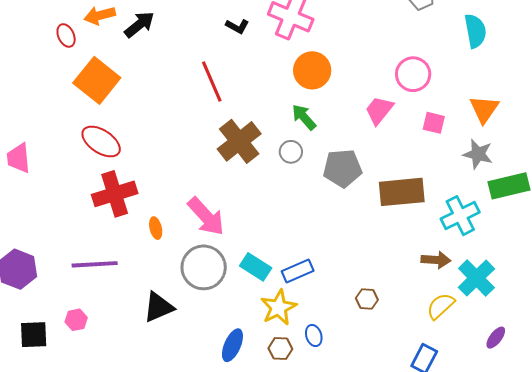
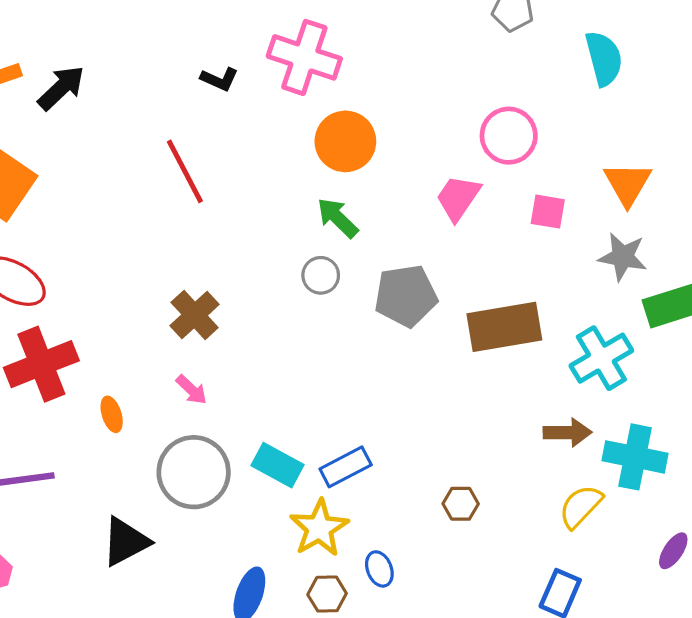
brown cross: (239, 141) -> (195, 315), moved, size x0.7
pink arrow: (206, 216) -> (191, 390), size x0.5
cyan cross: (476, 278) -> (635, 457), turned -30

